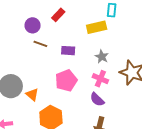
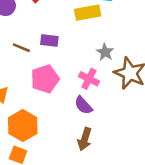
brown line: (40, 44) -> (21, 48), moved
gray star: (102, 57) -> (105, 52), moved

